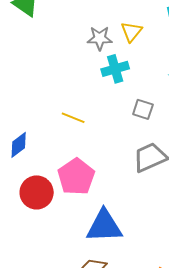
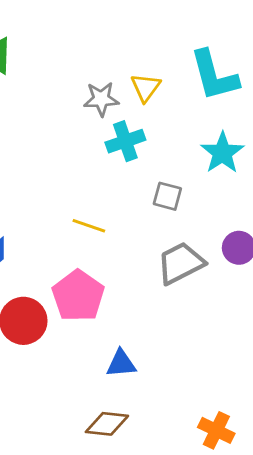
yellow line: (73, 118) -> (89, 226), moved
blue triangle: (104, 226) -> (121, 363), size x0.6

